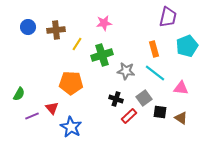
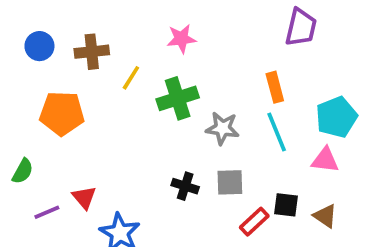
cyan pentagon: (187, 46) -> (336, 117), moved
cyan line: (155, 73) -> (277, 132), turned 30
orange pentagon: (71, 83) -> (62, 113), moved
gray square: (144, 98) -> (230, 182), moved, turned 35
black cross: (116, 99) -> (185, 186), moved
red rectangle: (129, 116) -> (254, 222), moved

